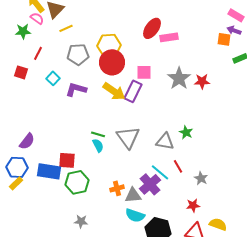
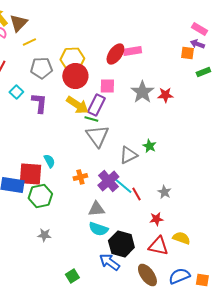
red ellipse: (152, 28) -> (115, 54), moved
purple L-shape: (76, 89) -> (39, 103), turned 80
green line: (98, 134) -> (91, 119), moved
gray triangle: (128, 137) -> (97, 136), moved
gray triangle: (165, 141) -> (128, 155), turned -36
cyan semicircle: (98, 145) -> (49, 161), moved
red square: (67, 160) -> (30, 174), size x1.4
red line: (178, 166) -> (136, 194), moved
purple cross: (150, 184) -> (108, 181), moved
orange cross: (117, 188) -> (80, 177), moved

